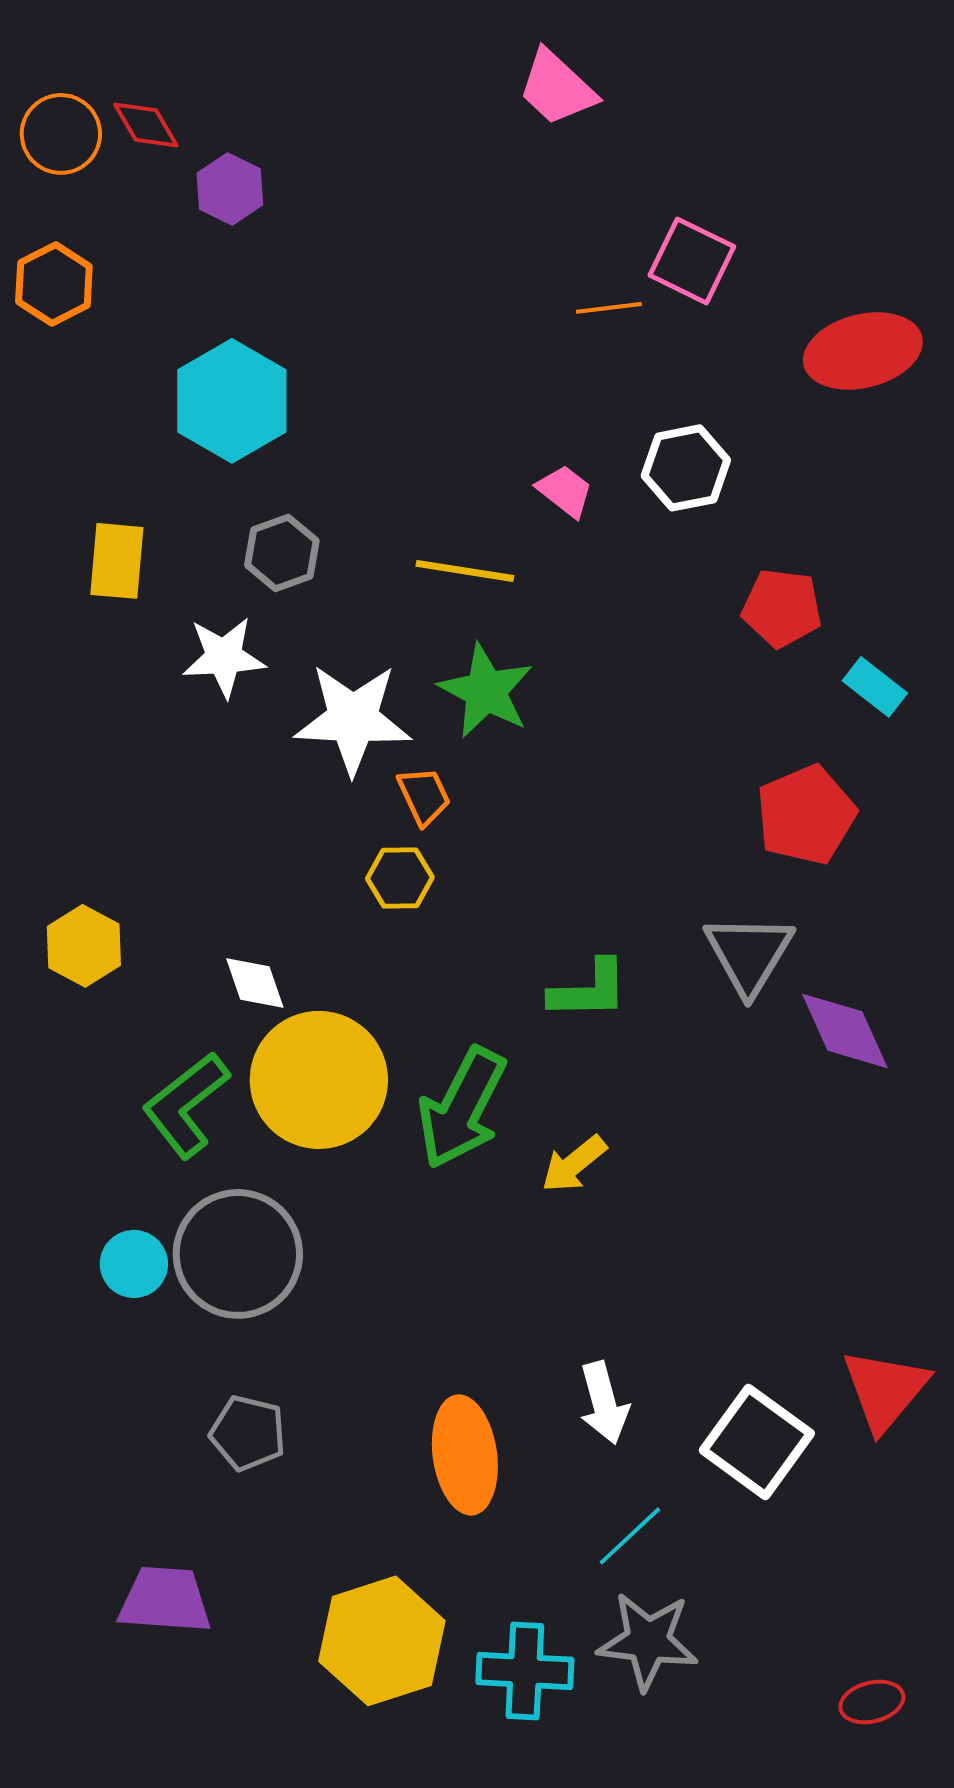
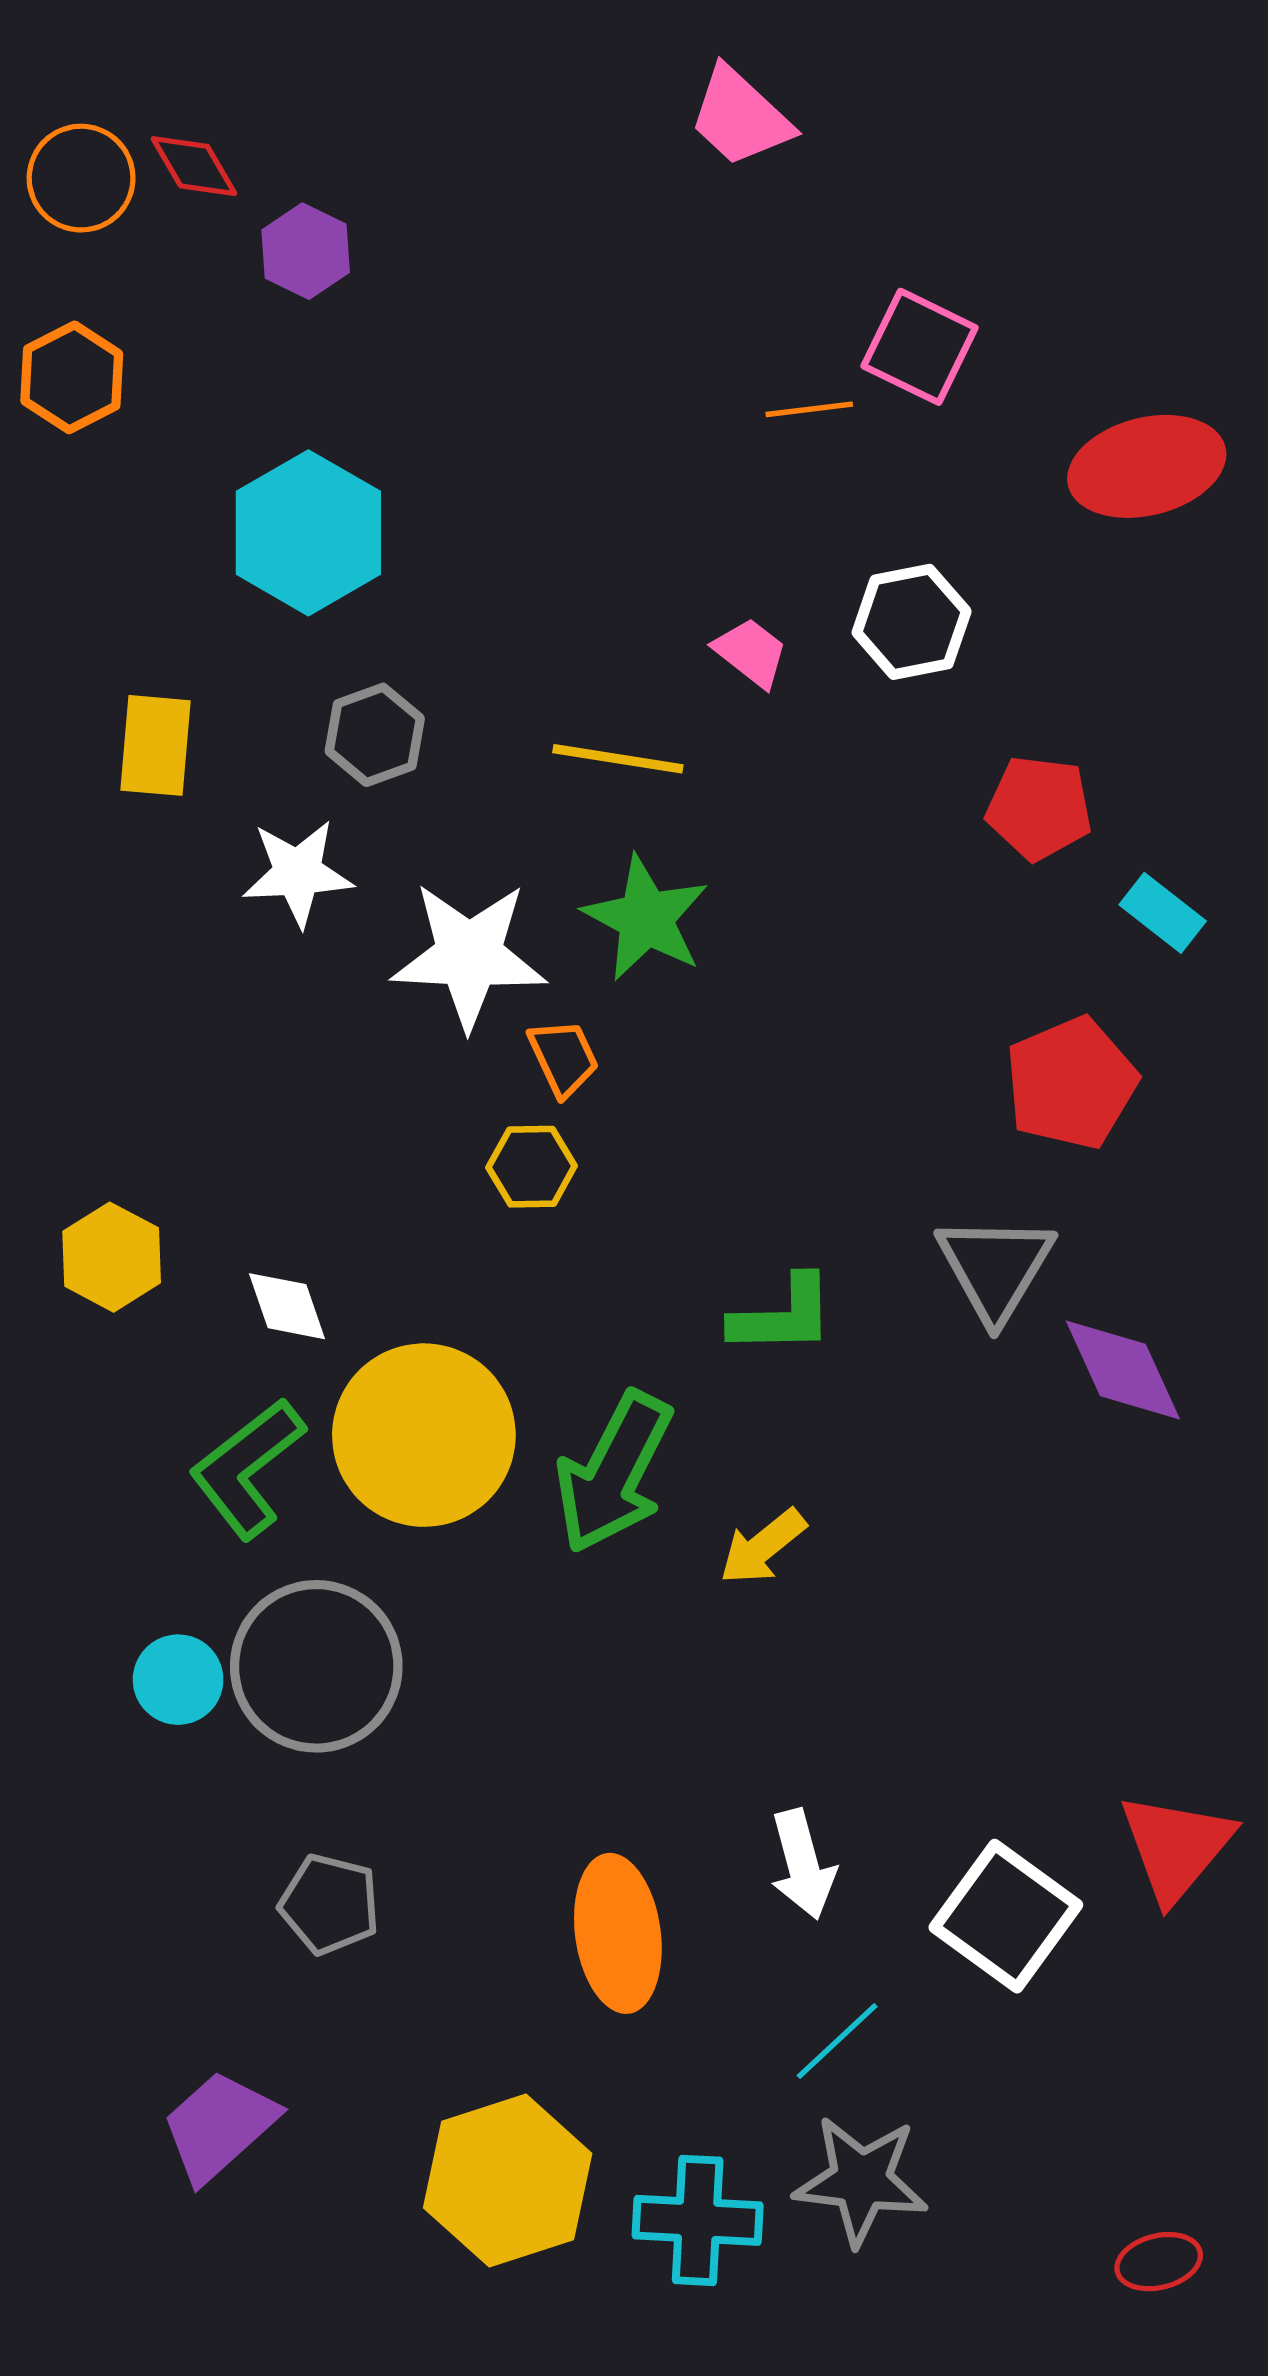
white diamond: (255, 983) -> (287, 1306), moved
purple trapezoid: (165, 1600) -> (219, 2126), turned -46

